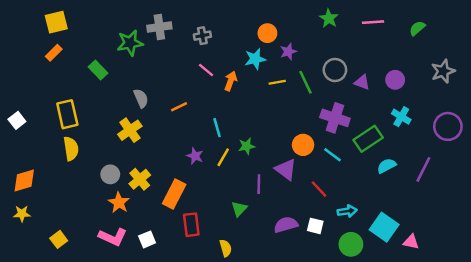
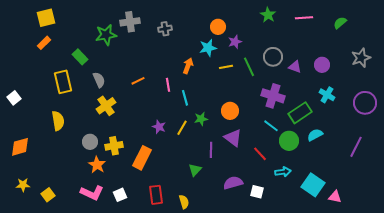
pink line: (206, 70) -> (168, 85), moved, turned 40
gray semicircle: (141, 98) -> (99, 80), moved
orange line: (179, 107) -> (138, 81), moved
yellow rectangle: (67, 114) -> (63, 82), moved
cyan line: (217, 128) -> (185, 98), moved
orange circle: (303, 145) -> (230, 111), moved
purple line: (423, 169) -> (356, 147), moved
yellow cross: (140, 179) -> (114, 146), turned 30
yellow star: (22, 214) -> (23, 185), moved
red rectangle: (191, 225) -> (156, 195), moved
white square: (315, 226) -> (257, 192), moved
green circle: (351, 244) -> (289, 141), moved

